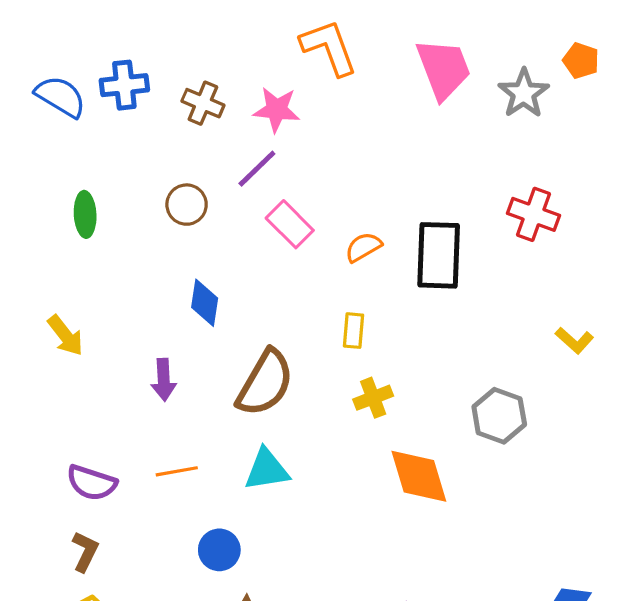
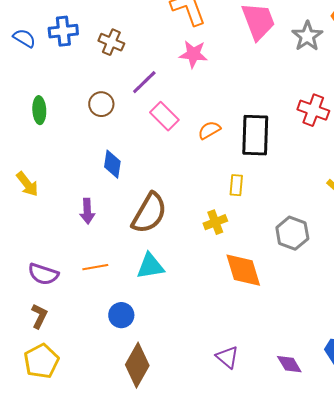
blue semicircle: (61, 97) -> (24, 38), size x0.7
pink star: (277, 110) -> (193, 54), moved
yellow rectangle: (353, 331) -> (236, 185), moved

